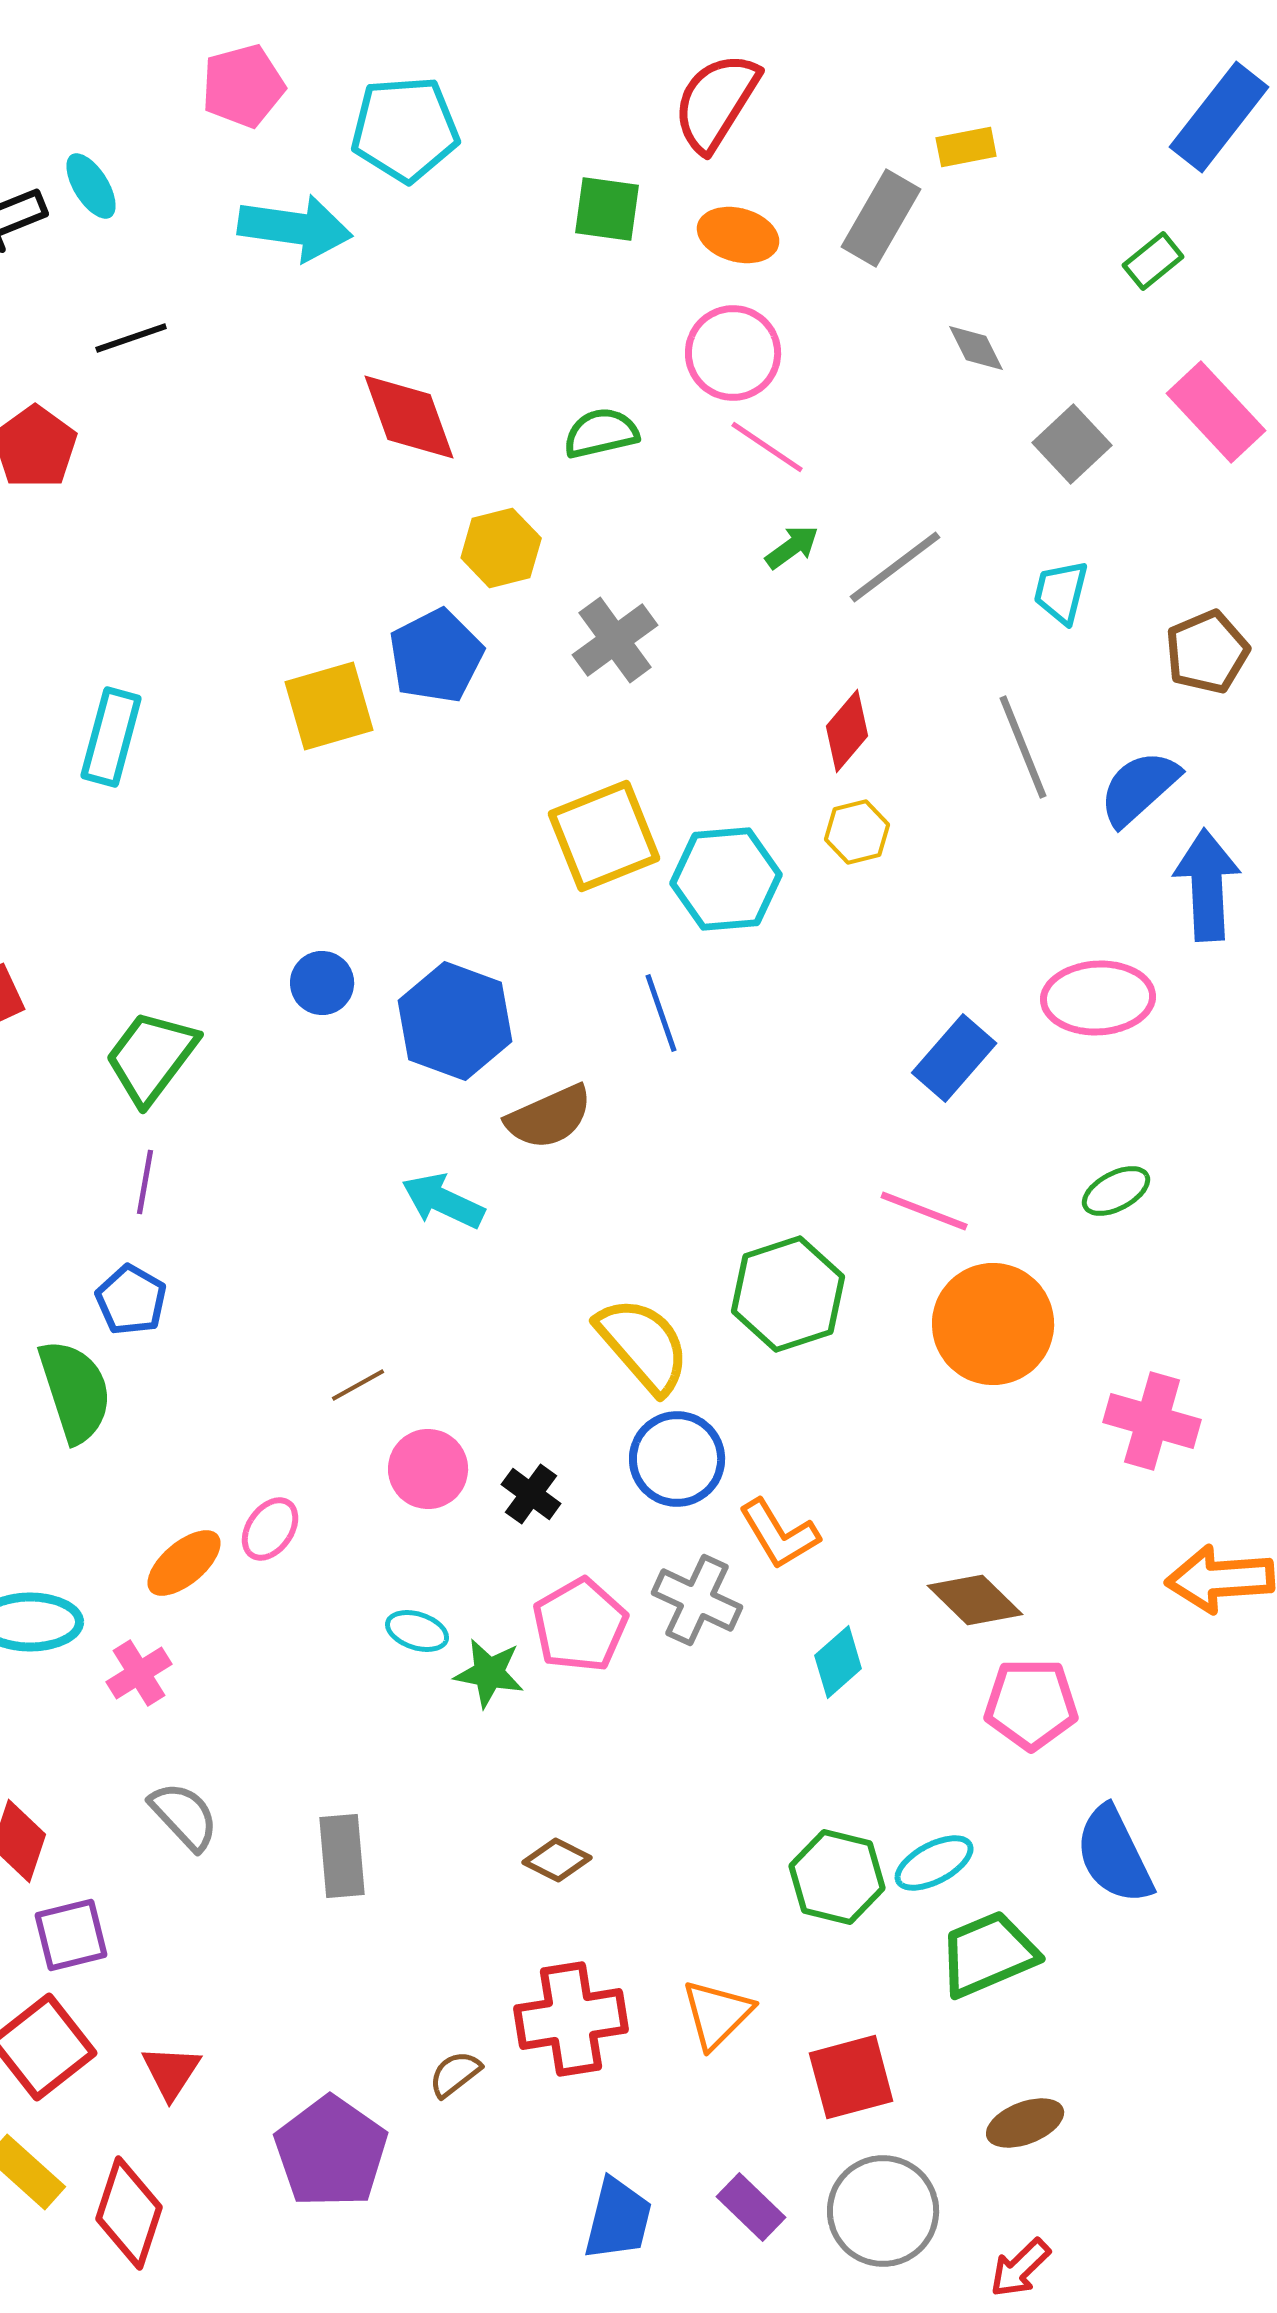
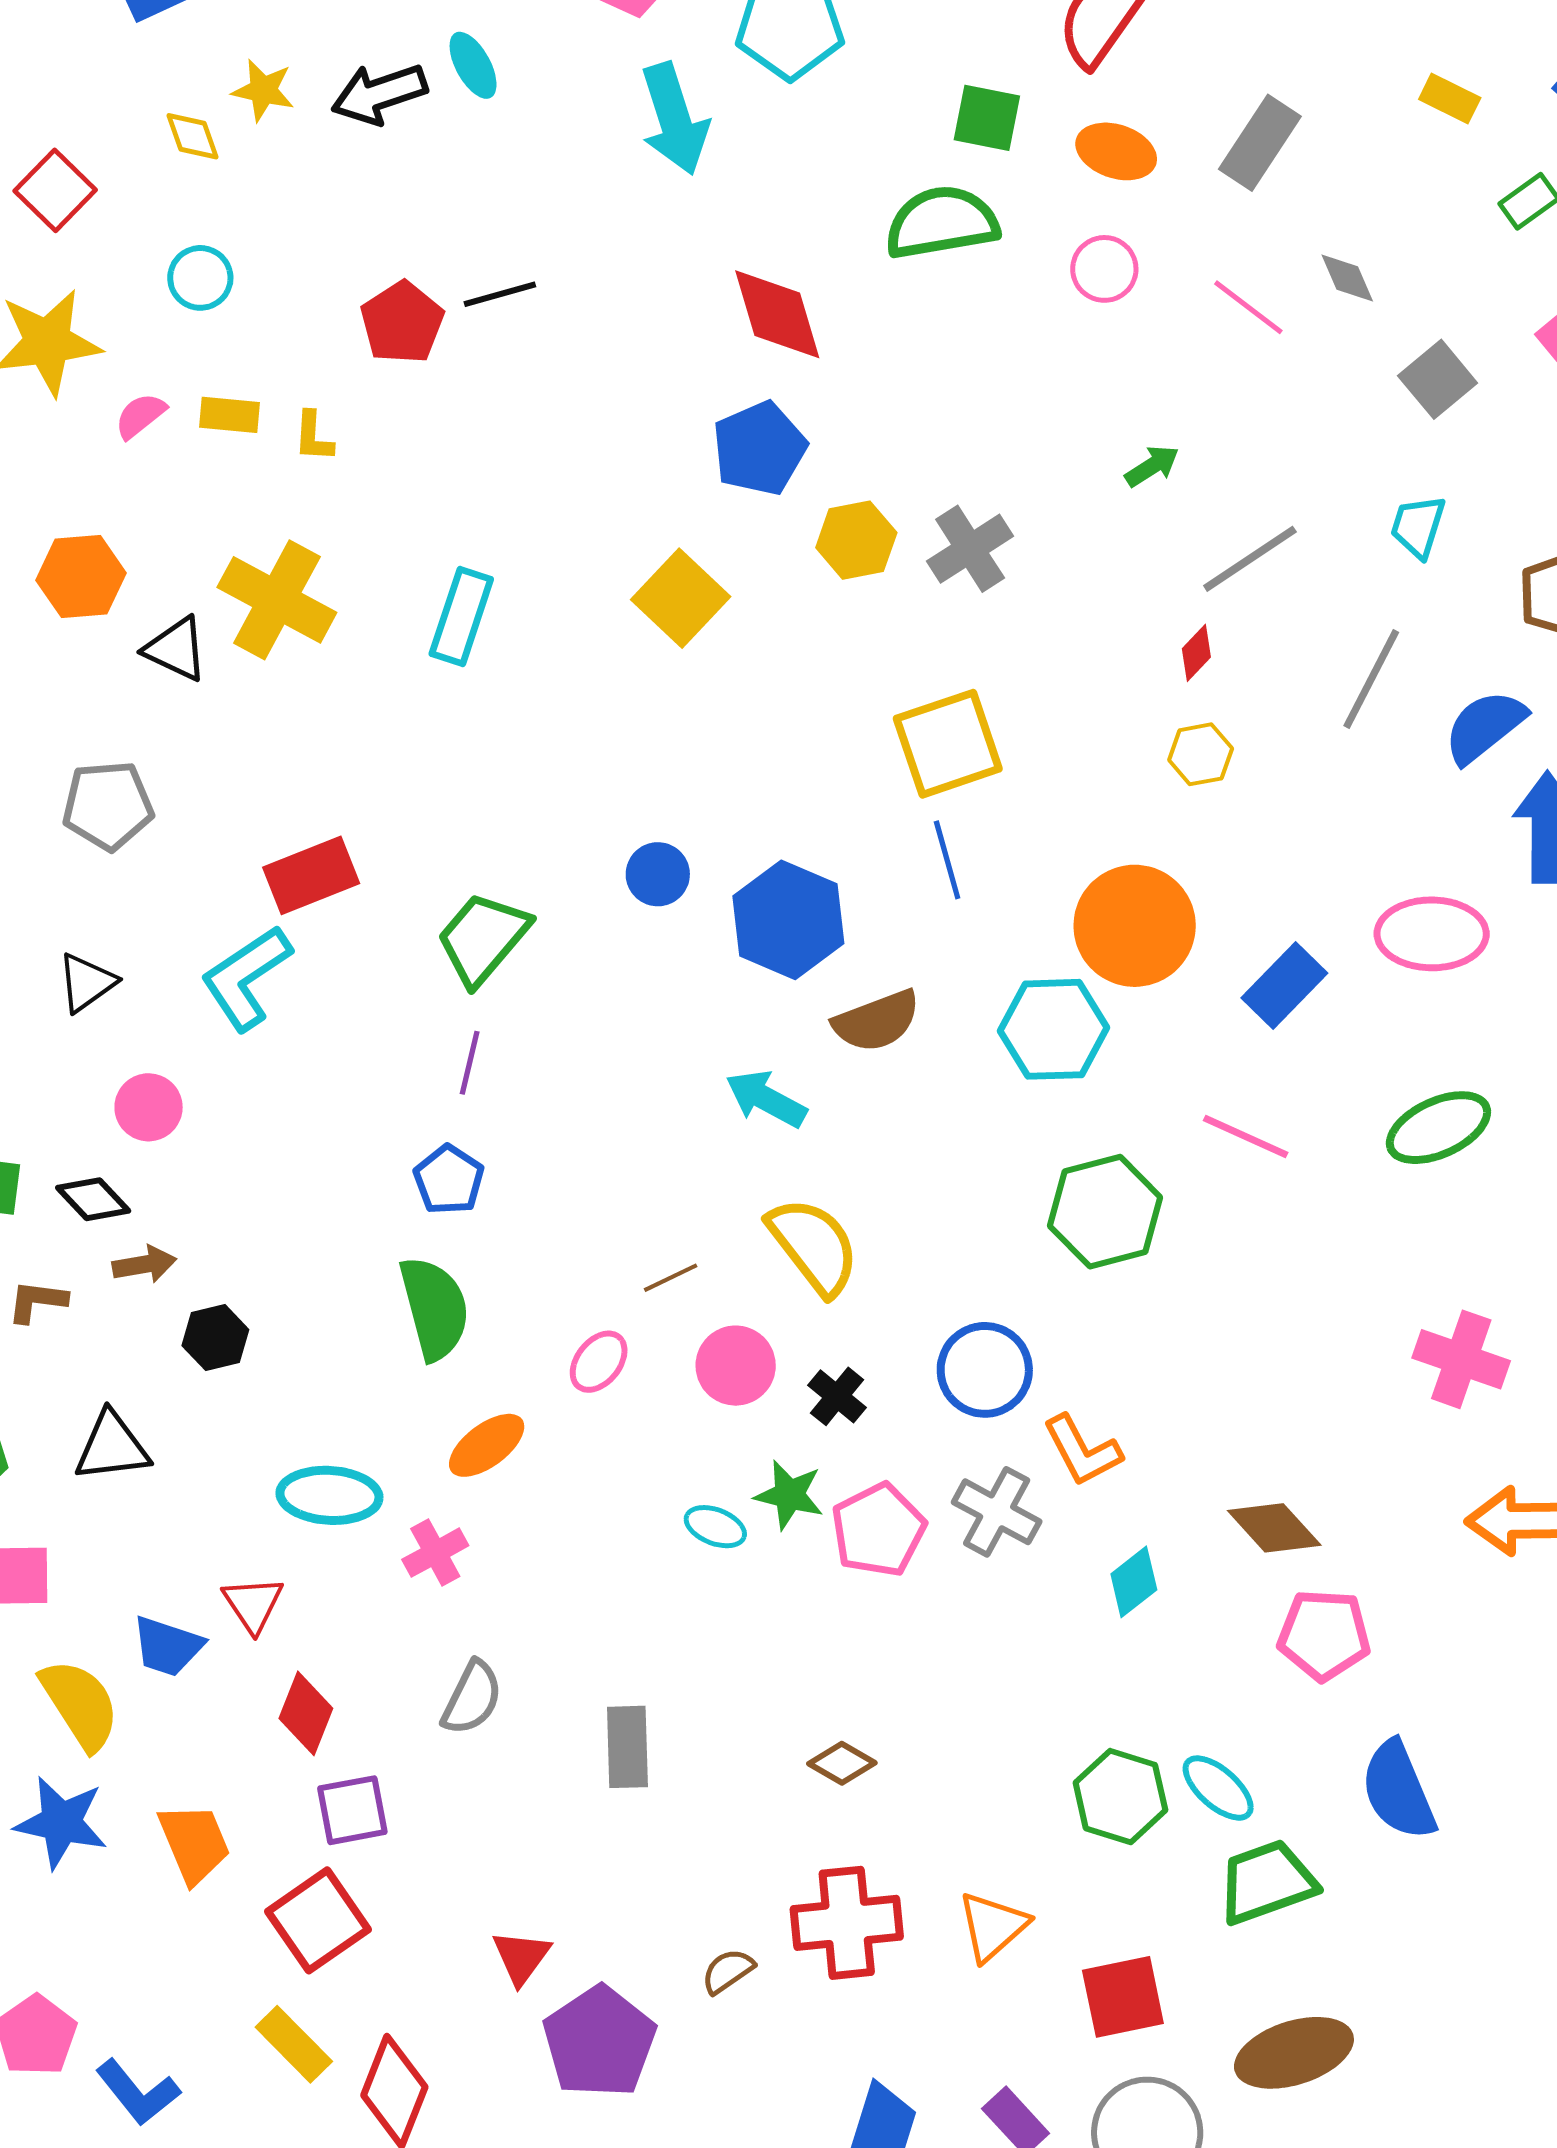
yellow rectangle: (966, 147) -> (1450, 99), moved, turned 34
cyan arrow: (295, 228) -> (674, 119), turned 61
black line: (131, 338) -> (500, 294), moved
pink circle: (733, 353) -> (1104, 269), size x0.7
green semicircle: (601, 433) -> (942, 223), moved, size x1.5
pink line: (767, 447) -> (1248, 307), moved
yellow hexagon: (501, 548) -> (856, 540), moved
gray line: (895, 567) -> (1250, 559), moved
blue pentagon: (436, 656) -> (759, 448), moved
yellow square: (329, 706) -> (681, 598), turned -34
red diamond: (847, 731) -> (1196, 653), size x0.7
gray line: (1023, 747) -> (1371, 679), turned 46
cyan hexagon: (726, 879) -> (1053, 1029), moved
blue line: (661, 1013) -> (947, 860), moved
green ellipse: (1116, 1191) -> (1438, 1128), size x1.5
orange circle: (993, 1324) -> (1135, 926), moved
yellow semicircle: (643, 1345) -> (814, 1246), moved
green semicircle: (75, 1391) -> (434, 1308), moved
pink ellipse: (270, 1529) -> (599, 1362), moved
green star: (489, 1673) -> (789, 1495), moved
gray semicircle: (184, 1816) -> (472, 1698), turned 66
cyan ellipse: (934, 1863) -> (1218, 1788), turned 66
red triangle: (171, 2072) -> (521, 1957), moved
brown ellipse: (1025, 2123) -> (1294, 2053), size x1.5

